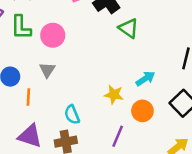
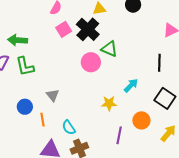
pink circle: (53, 35) -> (91, 62), moved
orange circle: (142, 111) -> (141, 120), moved
cyan semicircle: (72, 115) -> (69, 127), moved

